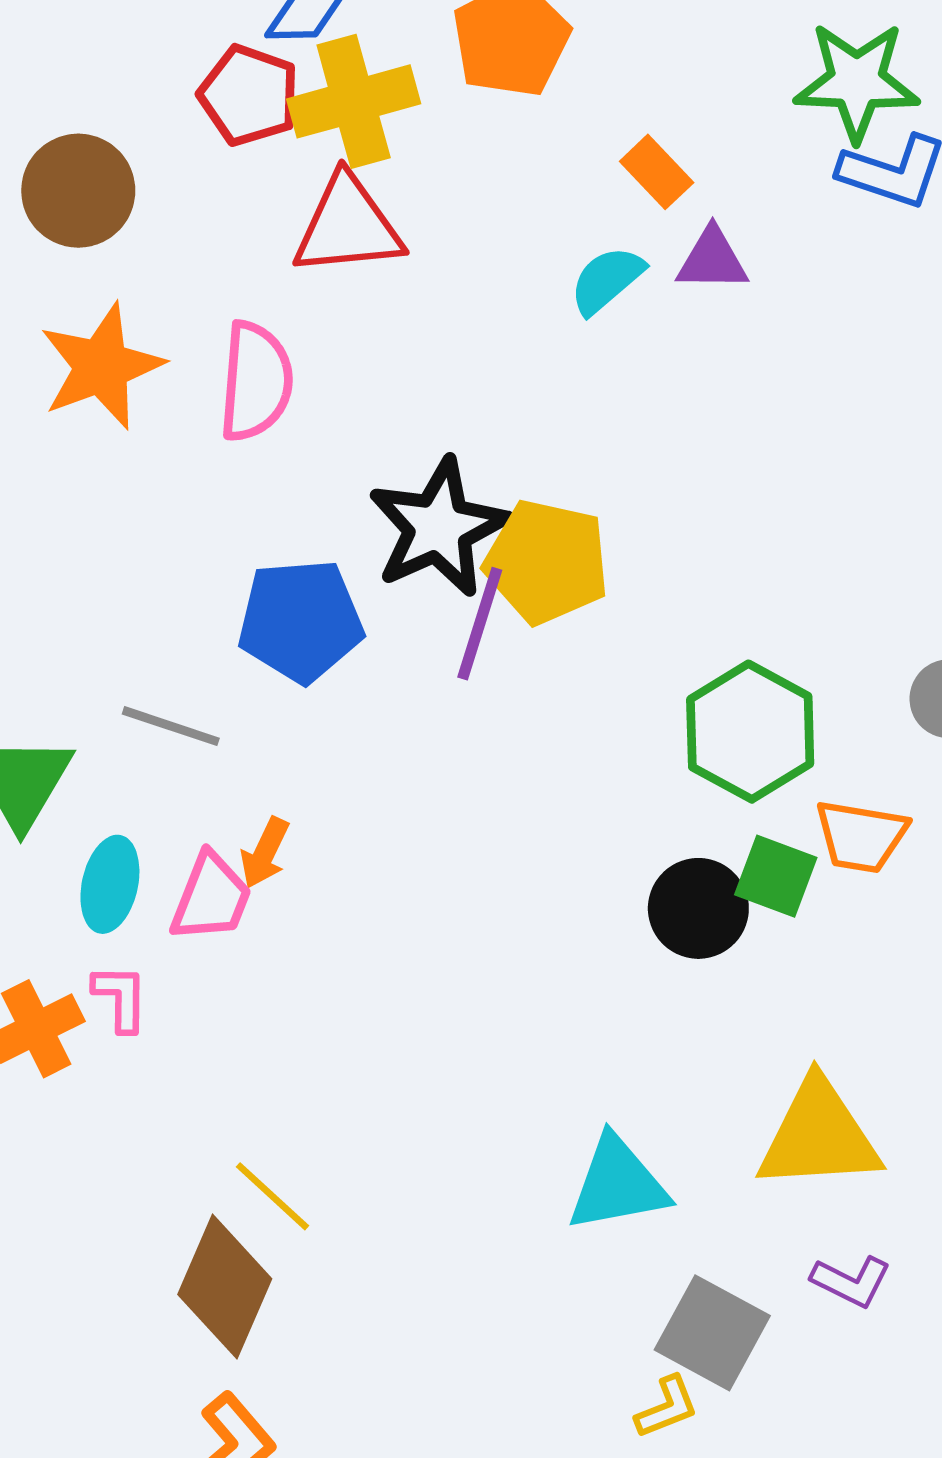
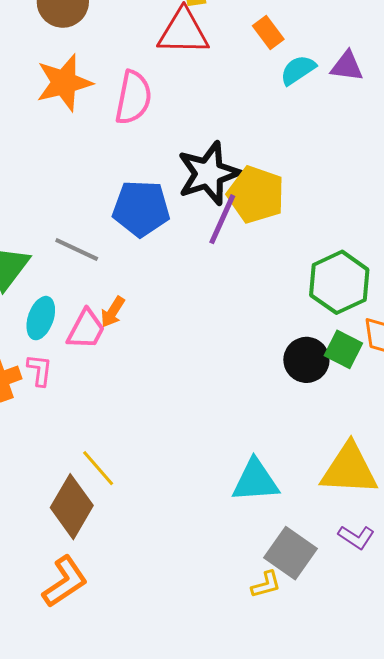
orange rectangle: (657, 172) -> (268, 32), moved

